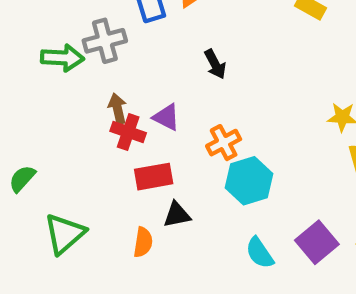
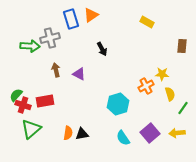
red cross: (128, 132) -> (23, 105), moved
orange cross: (224, 143) -> (146, 86), moved
red rectangle: (154, 177) -> (45, 101), moved
green semicircle: (22, 179) -> (16, 95), moved
black triangle: (177, 215) -> (82, 134), moved

